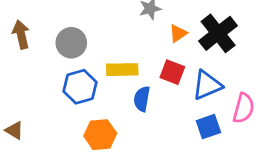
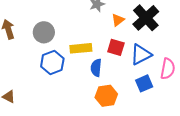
orange hexagon: (100, 135) -> (106, 96), moved

